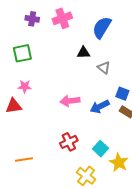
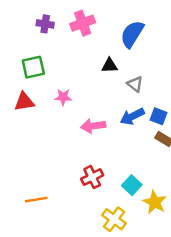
pink star: (25, 86) -> (63, 97), moved
red triangle: (14, 106) -> (24, 102), moved
blue arrow: (100, 106) -> (132, 116), moved

